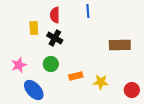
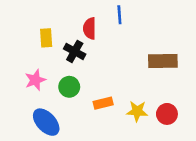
red semicircle: (55, 15) -> (90, 28), moved
pink star: (19, 65) -> (35, 80), moved
red circle: (132, 90) -> (167, 114), moved

